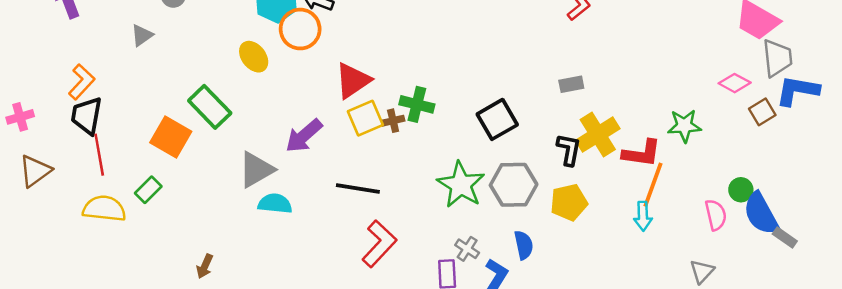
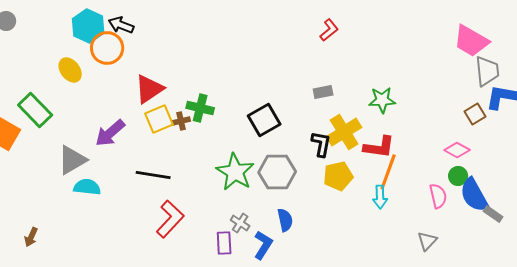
pink diamond: (735, 83) -> (457, 150), moved
green star: (684, 126) -> (382, 100), moved
yellow pentagon: (569, 202) -> (338, 176), moved

